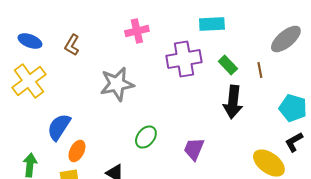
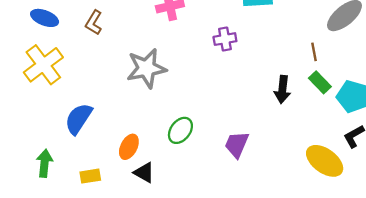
purple cross: (184, 59) -> (225, 39), size x0.6
green rectangle: (228, 65) -> (320, 82), moved
black arrow: (233, 102) -> (282, 89), size x0.7
orange ellipse: (77, 151) -> (129, 147), moved

